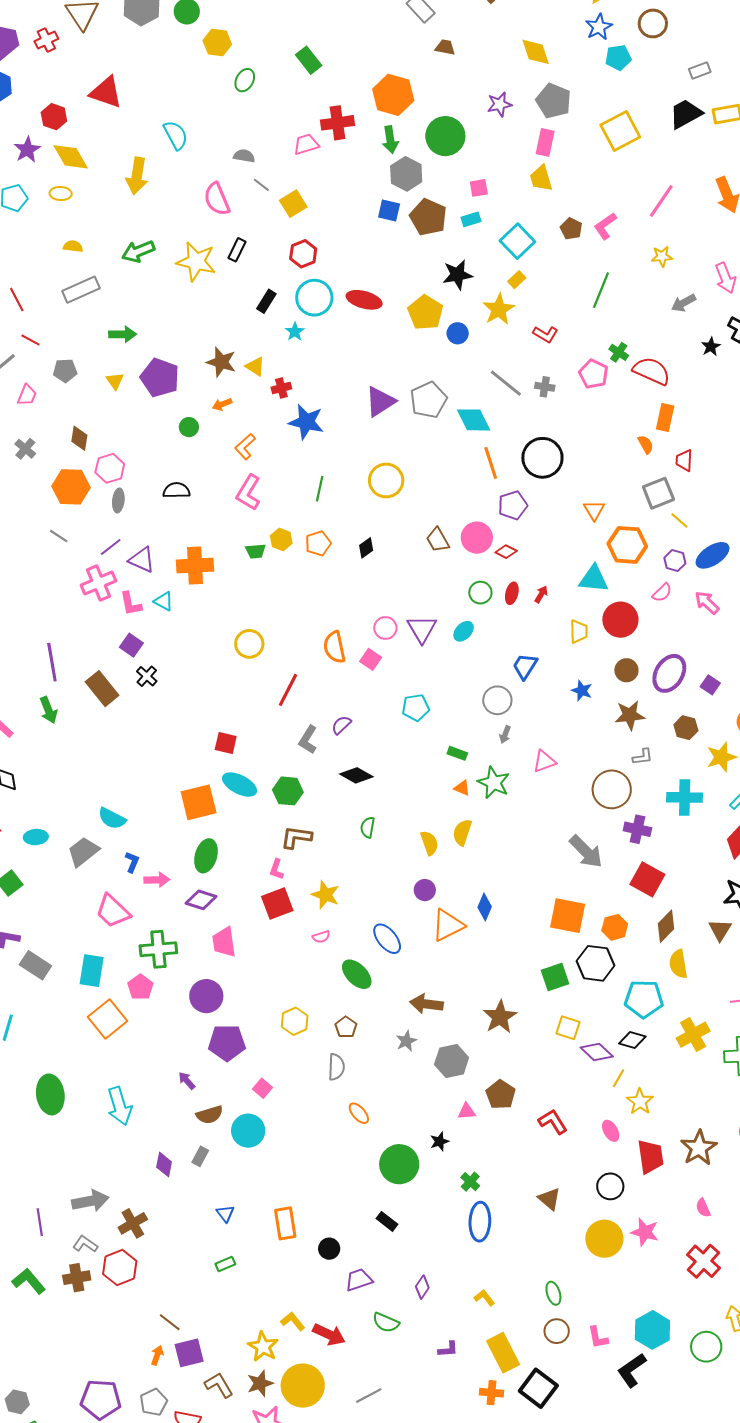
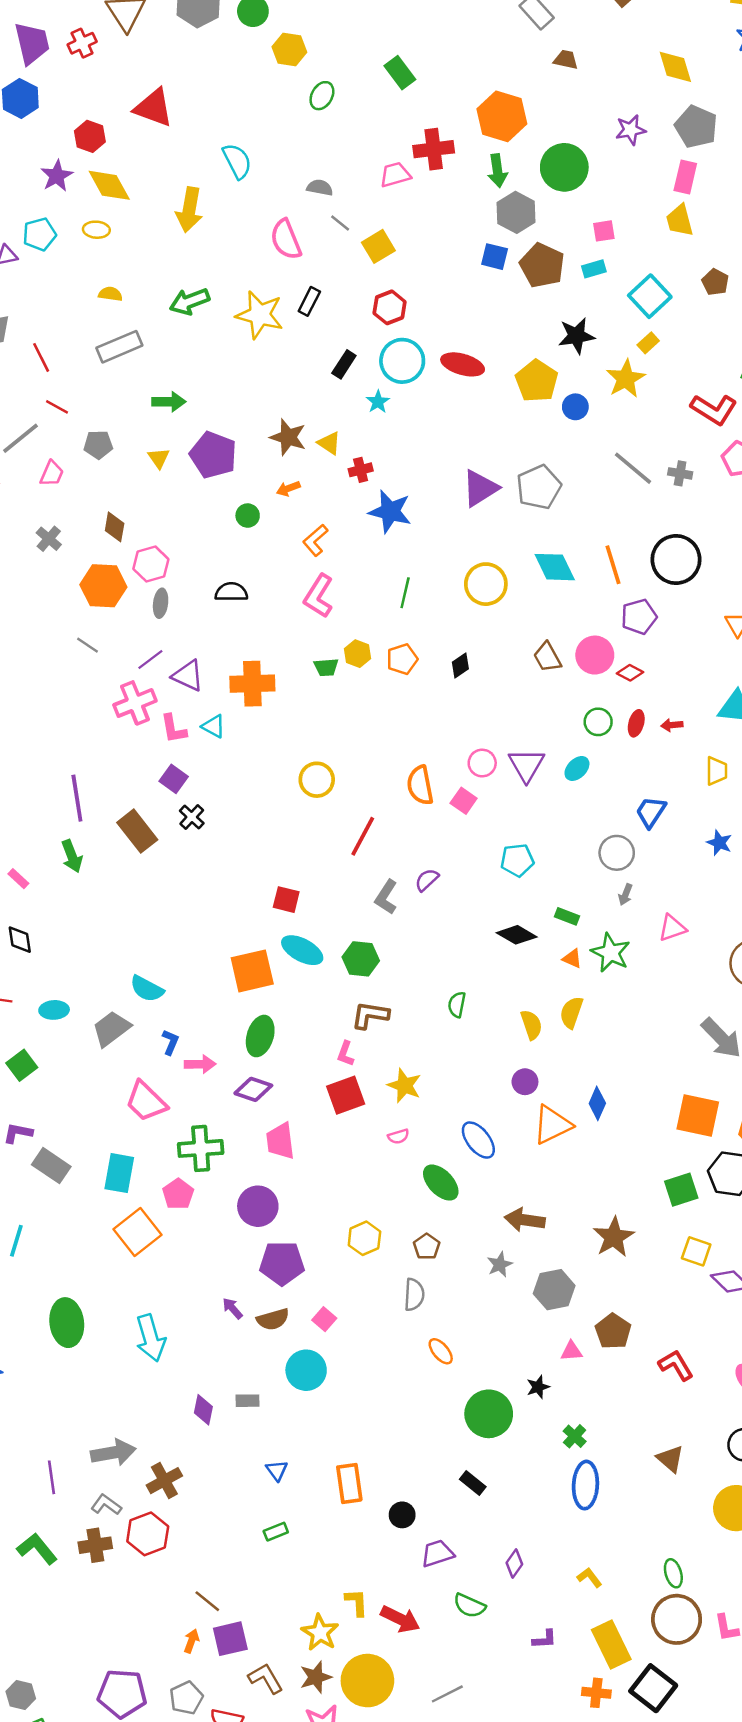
red L-shape: (546, 334) -> (714, 409), moved, size x1.5
cyan diamond: (474, 420) -> (555, 567), moved
red arrow: (541, 594) -> (672, 725), turned -126
black diamond: (356, 775) -> (517, 935), moved
brown semicircle: (210, 1115) -> (273, 1319), moved
gray rectangle: (200, 1156) -> (247, 1401), turned 60
yellow L-shape: (293, 1321) -> (357, 1602), turned 35
brown circle: (557, 1331) -> (677, 1619), size x1.6

